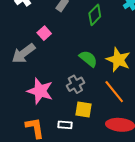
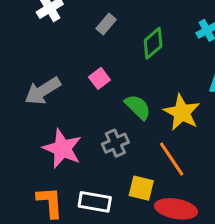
pink square: (44, 33) -> (99, 78), moved
yellow square: (84, 110) -> (141, 188), moved
white rectangle: (65, 125) -> (95, 202), size x1.5

